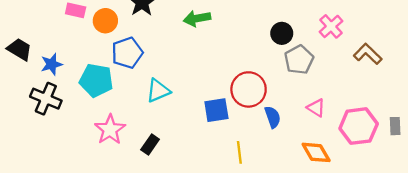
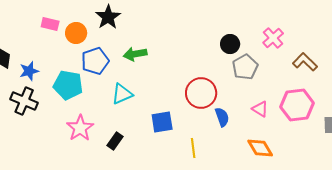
green arrow: (197, 18) -> (135, 54), moved
blue square: (216, 110) -> (162, 122), moved
pink hexagon: (359, 126) -> (297, 105), moved

